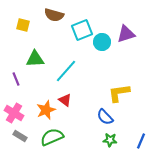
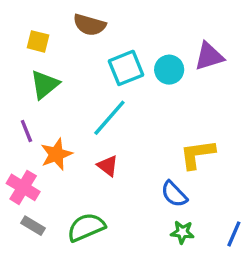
cyan square: (82, 30) -> (126, 68), moved
green triangle: (35, 59) -> (45, 85), moved, turned -36
orange star: (46, 110) -> (56, 154), moved

